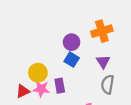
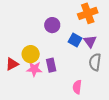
purple circle: (72, 42) -> (52, 25), moved
blue square: (72, 60) -> (75, 40), moved
red triangle: (23, 91) -> (12, 64), moved

